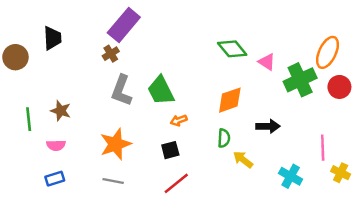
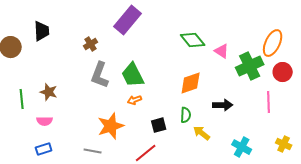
purple rectangle: (124, 25) -> (128, 20), moved
orange arrow: (179, 120) -> (135, 100), moved
orange star: (116, 144) -> (111, 126), moved
pink line: (323, 148) -> (269, 102), moved
black square: (170, 150) -> (159, 125), moved

